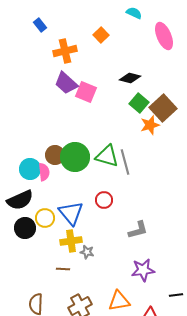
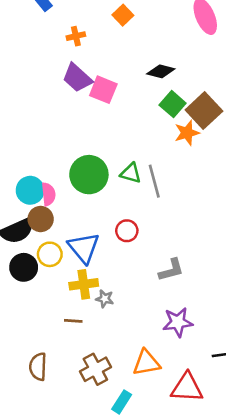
orange cross: (65, 51) -> (76, 36), size x0.6
brown circle: (55, 155) -> (41, 219), moved
green triangle: (107, 156) -> (131, 173), size x0.7

